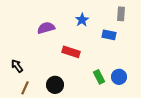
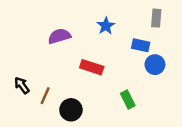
blue circle: (119, 77) -> (155, 65), moved
brown line: (25, 88) -> (45, 96), moved

